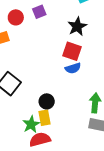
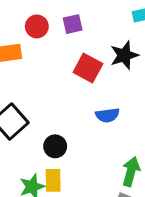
red square: (72, 51) -> (88, 68), moved
black circle: (47, 101) -> (55, 146), moved

